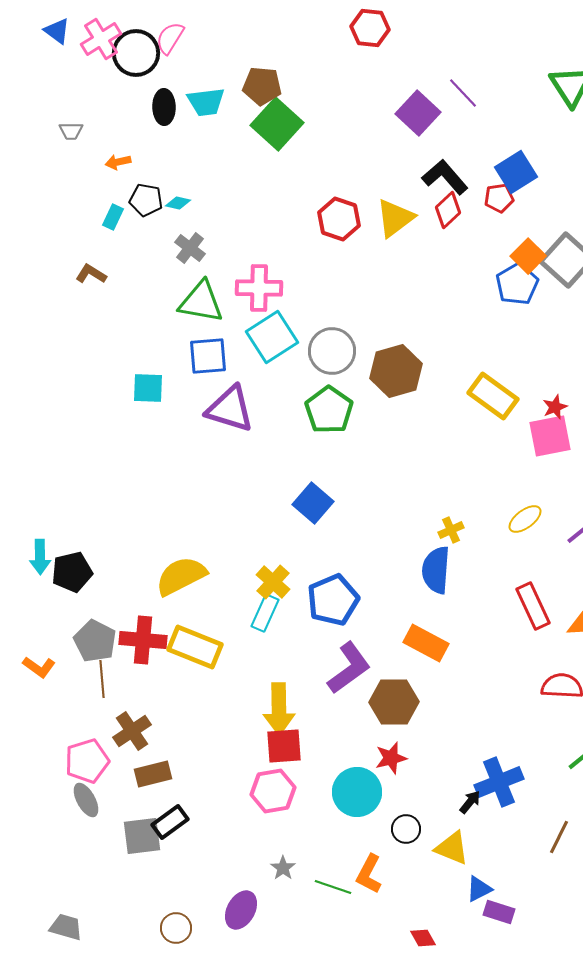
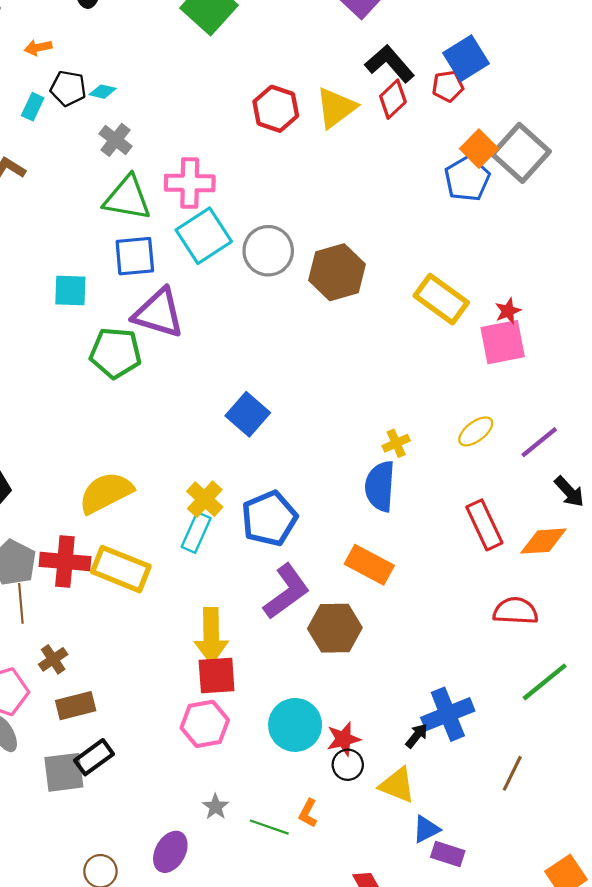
green pentagon: (329, 410) -> (116, 353), moved, turned -30
brown cross: (132, 731) -> (53, 659), size x0.7
red star: (391, 758) -> (343, 739), moved
orange L-shape: (369, 874) -> (308, 813), size x0.7

